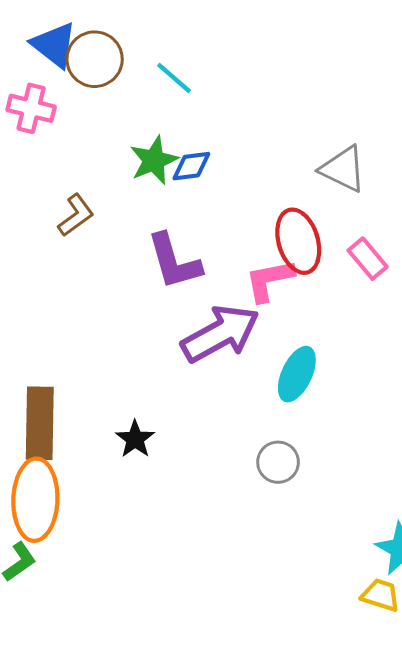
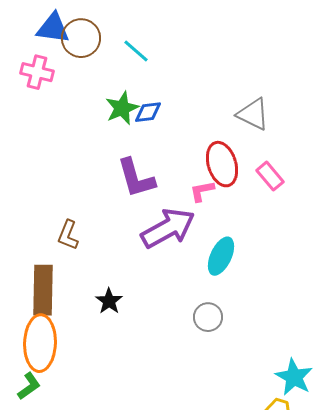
blue triangle: (54, 45) -> (53, 28), turned -30
brown L-shape: (76, 215) -> (68, 235), moved, turned 148
pink L-shape: (269, 280) -> (202, 191), size x0.7

